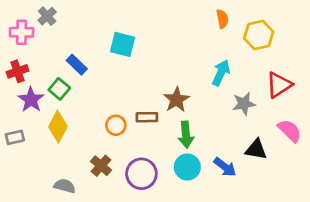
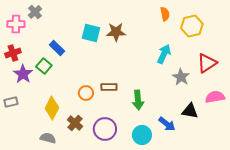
brown star: (176, 100) -> (116, 32), moved, turned 30
gray star: (244, 104) -> (181, 77), turned -30
yellow diamond: (58, 127) -> (52, 108), moved
pink semicircle: (290, 131) -> (215, 97), turned -54
cyan circle: (187, 167) -> (142, 135), moved

